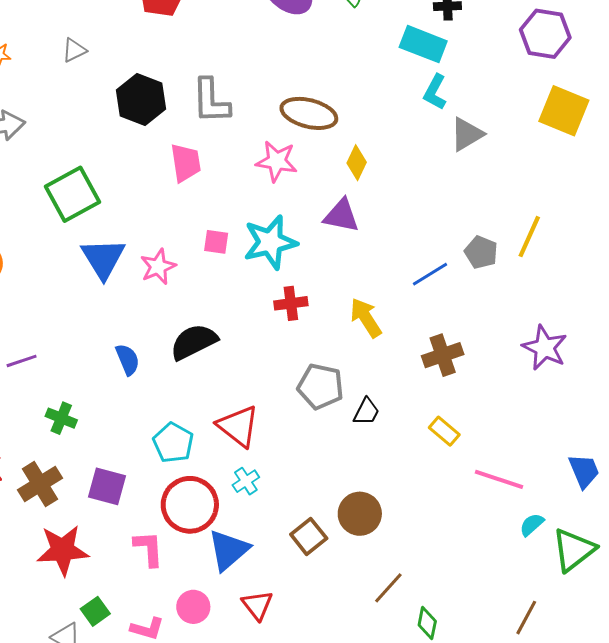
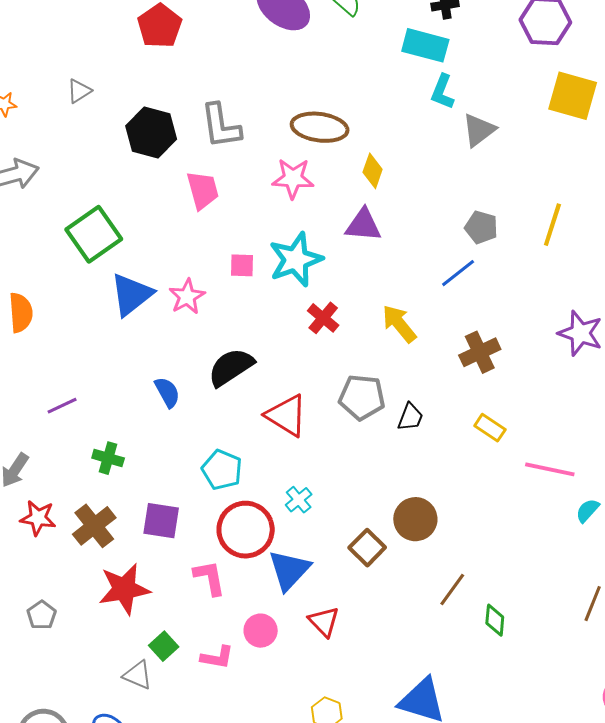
gray pentagon: (481, 252) -> (481, 227), moved
blue triangle: (103, 258) -> (131, 295), turned 30
red cross: (291, 303) -> (323, 318), turned -36
red triangle: (238, 426) -> (286, 415), moved

